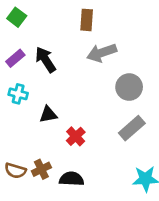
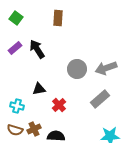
brown rectangle: (87, 20) -> (58, 18), moved
gray arrow: (102, 53) -> (106, 68), moved
gray circle: (129, 87) -> (77, 69), moved
cyan cross: (18, 94) -> (17, 106), moved

